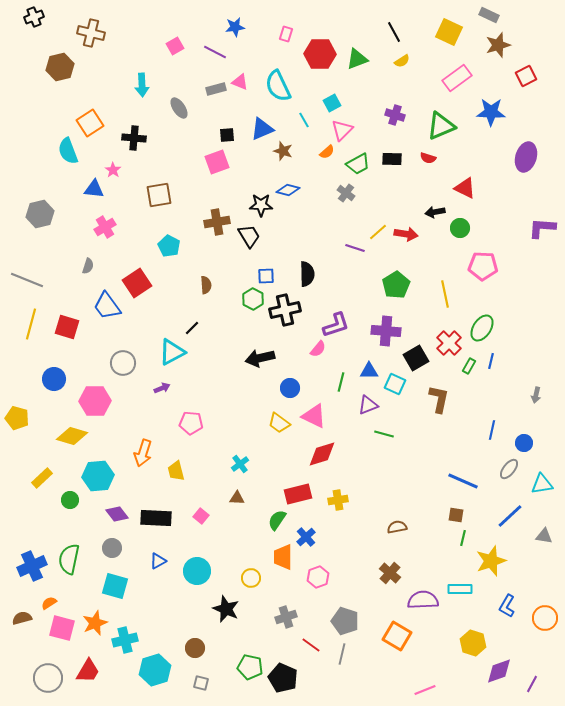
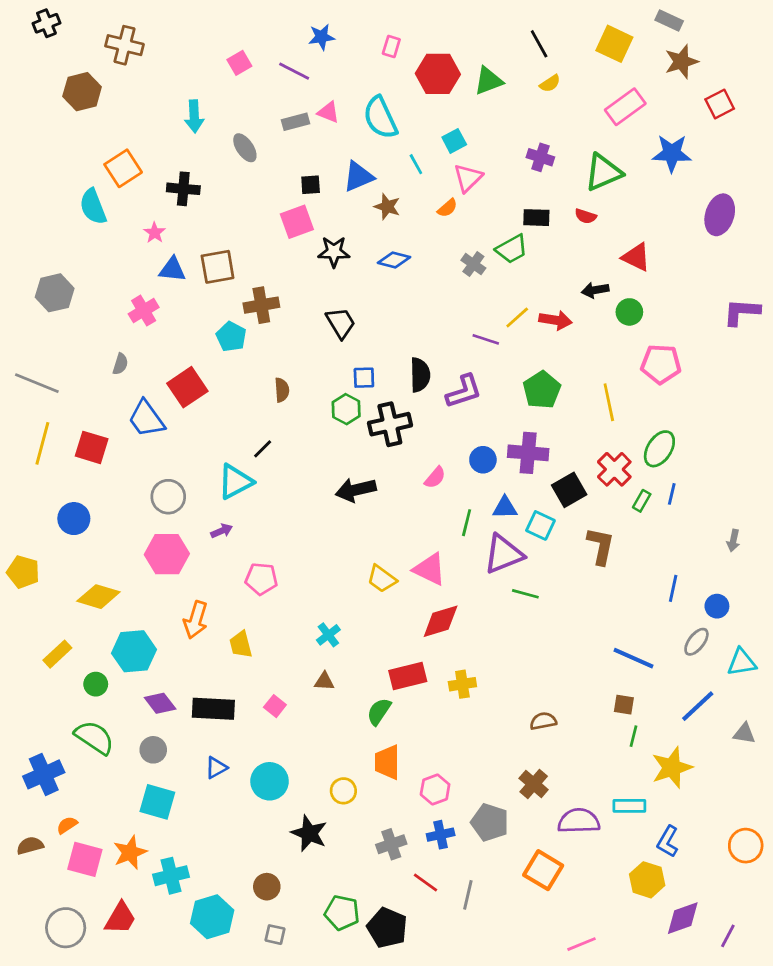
green trapezoid: (358, 164) -> (512, 249), moved
blue triangle: (94, 189) -> (172, 270), moved
black star: (261, 205) -> (334, 252), moved
brown cross: (217, 222) -> (261, 305), moved
purple L-shape: (336, 325) -> (464, 391), moved
blue circle: (290, 388) -> (483, 460), moved
pink hexagon: (95, 401) -> (167, 554), moved
purple triangle: (368, 405) -> (503, 554), size x1.5
blue cross: (306, 537) -> (441, 835), moved, turned 30
green semicircle: (69, 559) -> (94, 738), moved, turned 112
blue L-shape: (507, 606) -> (668, 841), moved
gray pentagon: (345, 621) -> (490, 822), moved

